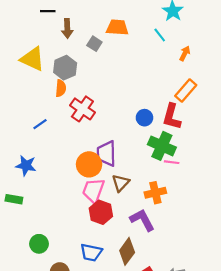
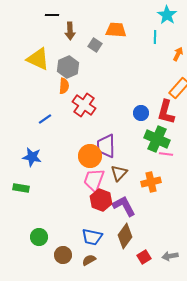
cyan line: (160, 35) -> (155, 37), turned 40
purple L-shape: (142, 220) -> (124, 206), moved
green circle: (39, 244) -> (39, 237), moved

